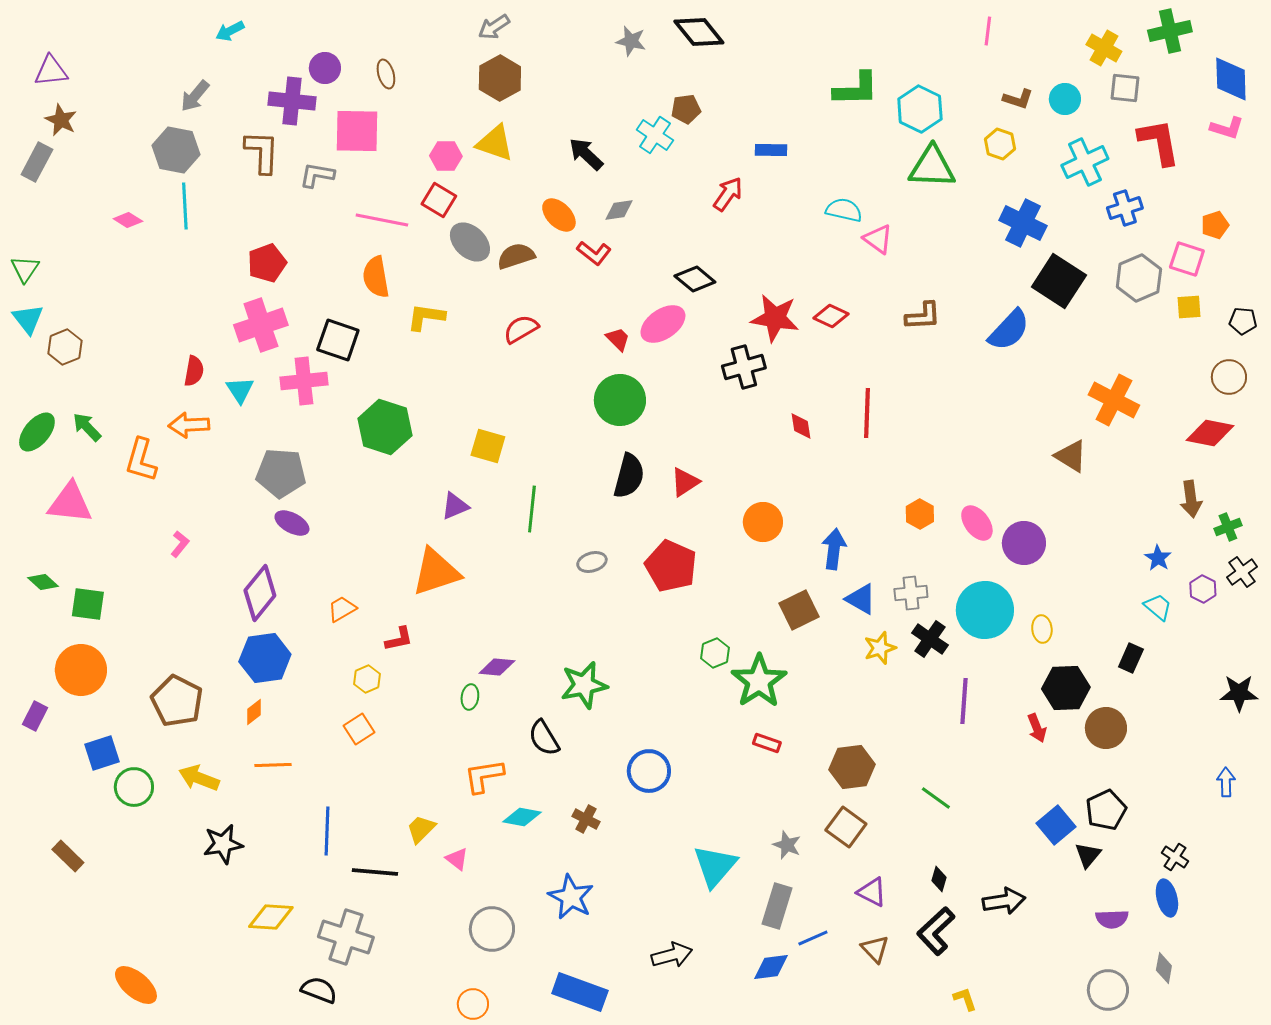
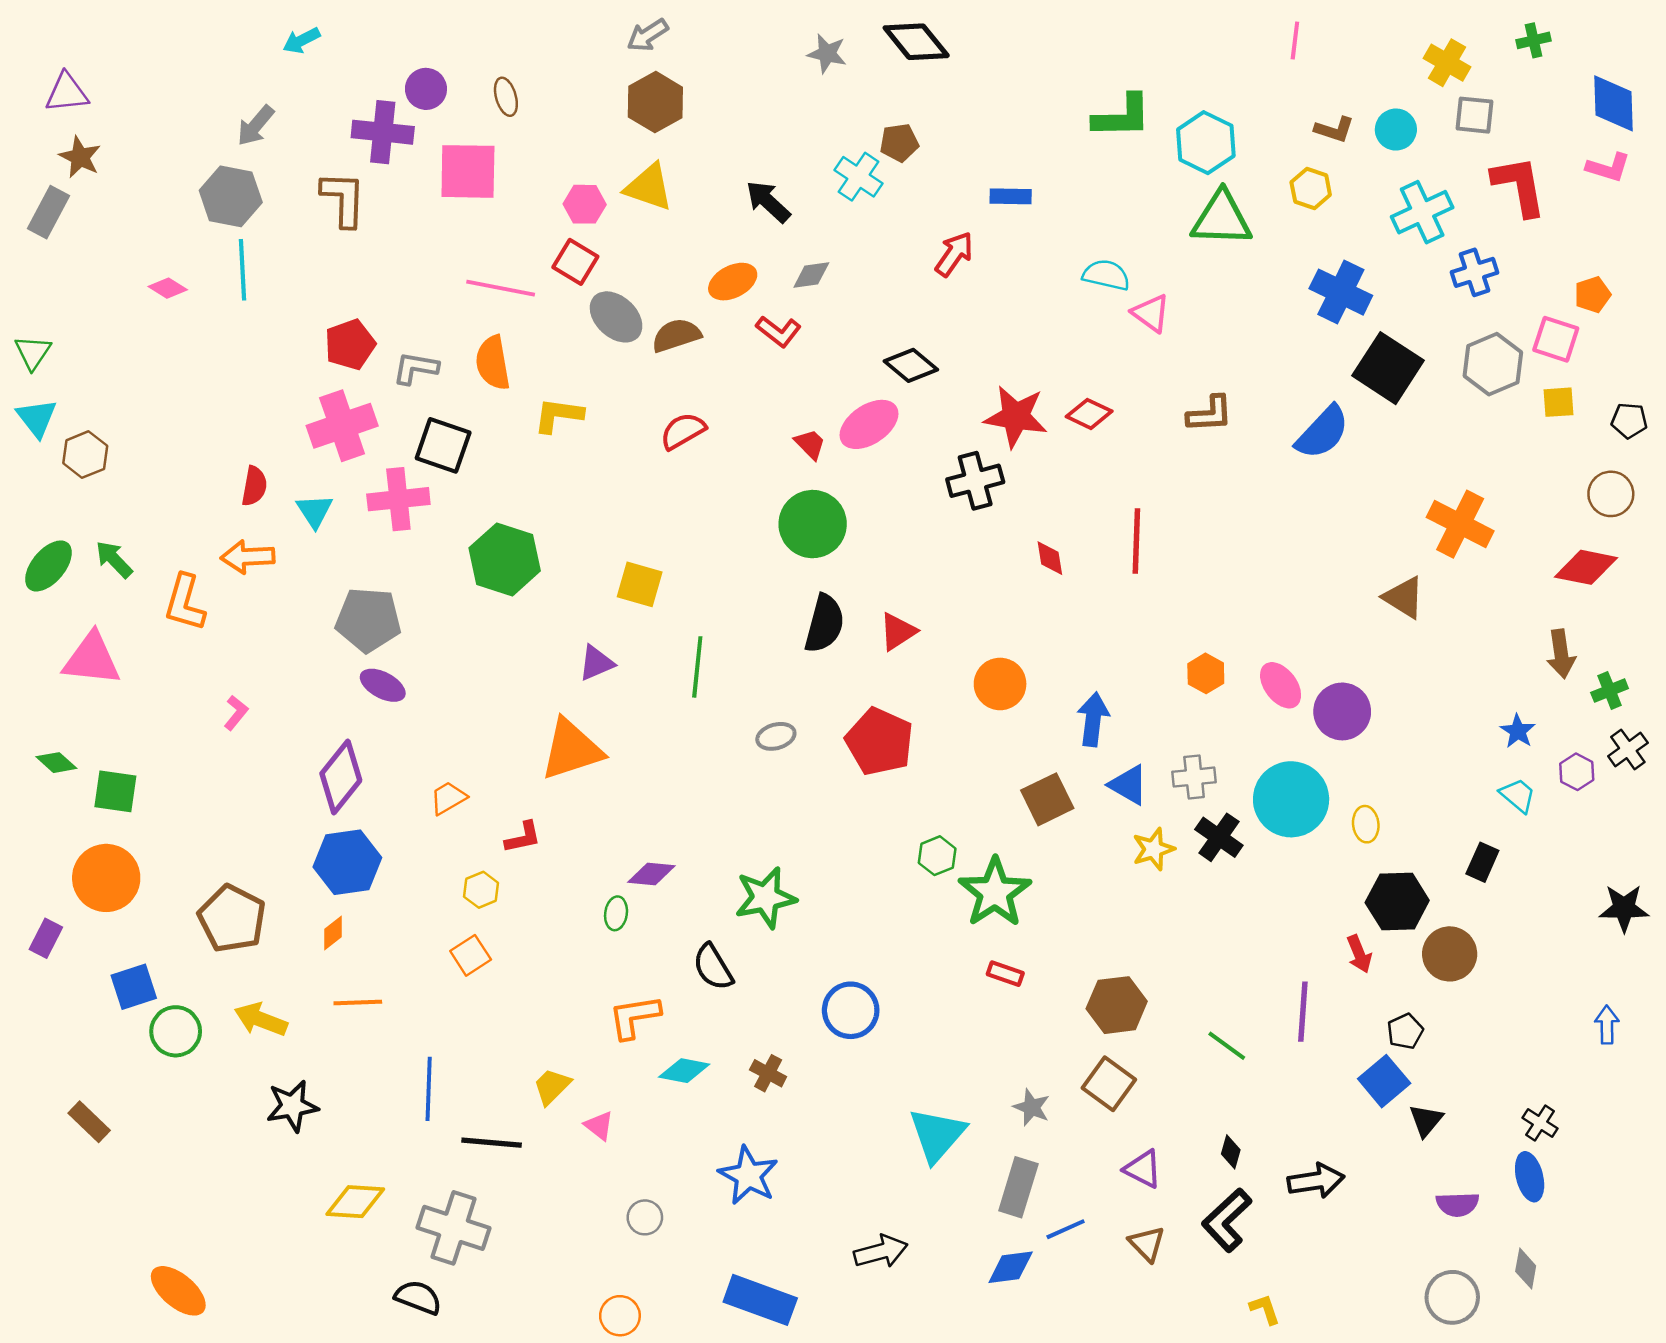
green cross: (1170, 31) -> (1534, 40), size x0.6
gray L-shape: (317, 175) -> (415, 368), moved
orange ellipse: (559, 215) -> (733, 282), turned -72
purple line: (964, 701) -> (1303, 1012), moved
black pentagon: (1106, 810) -> (1405, 1031), moved, size x0.7
gray circle: (492, 929) -> (645, 1217), size x0.6

